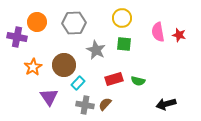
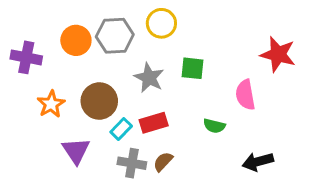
yellow circle: (122, 18) -> (161, 23), moved
orange circle: (37, 22) -> (76, 40), moved
pink semicircle: (158, 32) -> (245, 95), moved
red star: (179, 35) -> (278, 54), size x1.6
red rectangle: (114, 79) -> (154, 123), moved

